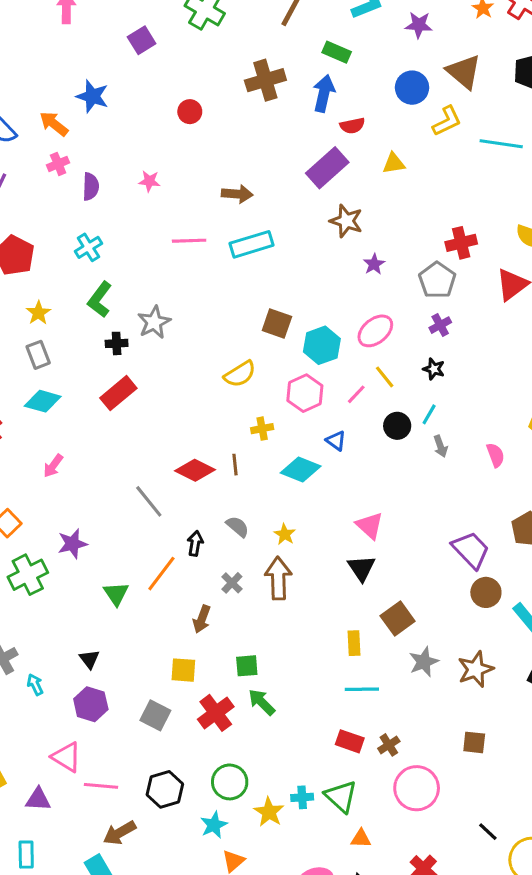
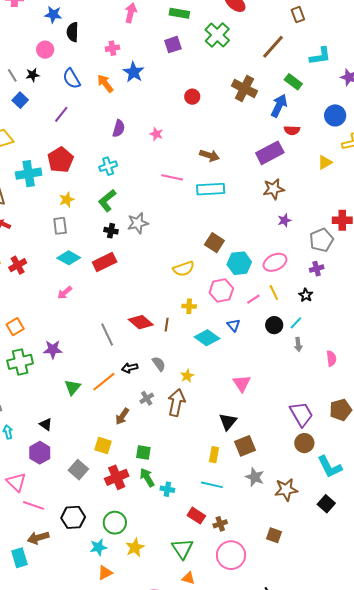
brown cross: (265, 80) -> (244, 88), turned 30
yellow triangle: (394, 163) -> (325, 162), moved, turned -35
pink cross: (58, 164) -> (112, 48), moved
brown star: (346, 221) -> (274, 189), turned 30
cyan diamond: (43, 401) -> (69, 258), moved
pink arrow: (53, 466) -> (65, 293), moved
black arrow: (195, 543) -> (130, 368), turned -126
black triangle: (362, 568) -> (228, 422), moved
black triangle: (89, 659) -> (46, 424), turned -32
gray star: (424, 662) -> (255, 477), turned 30
cyan cross: (302, 797) -> (167, 489), moved

